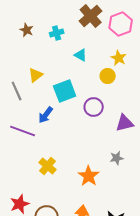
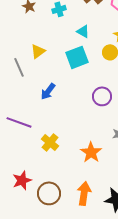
cyan square: (65, 91) -> (77, 57), moved
purple circle: (94, 107) -> (102, 96), moved
purple line: (23, 131) -> (19, 122), moved

